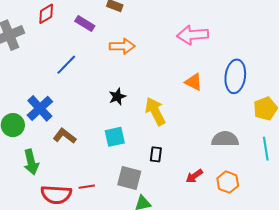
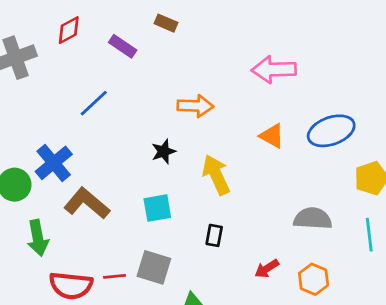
orange arrow: (122, 46) -> (195, 106), moved
blue ellipse: (235, 76) -> (331, 131), turned 60
brown L-shape: (65, 136) -> (87, 203), size x1.4
gray square: (129, 178) -> (154, 267), moved

